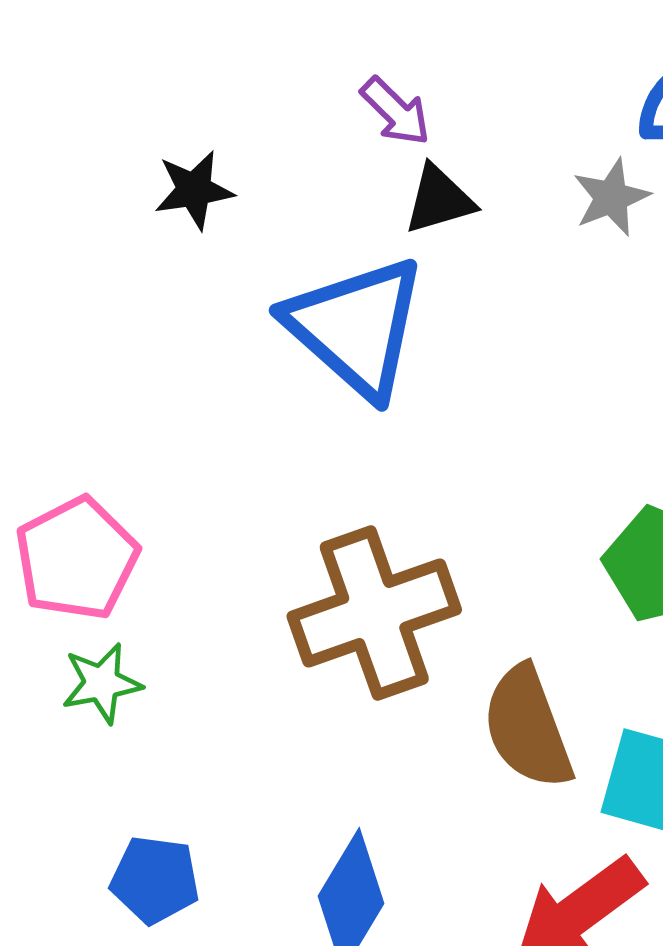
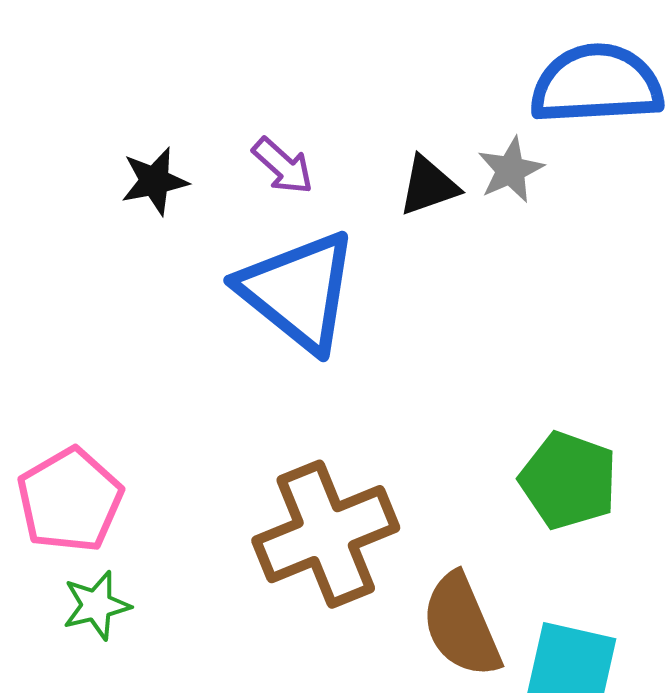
purple arrow: (396, 111) -> (283, 166), moved
black triangle: (439, 200) -> (428, 186), moved

